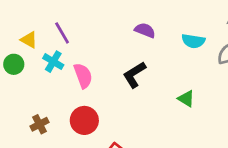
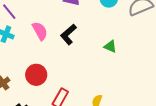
pink semicircle: (83, 76) -> (40, 31), moved

